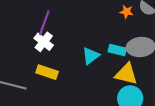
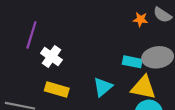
purple line: (44, 23) -> (31, 35), moved
cyan triangle: (91, 56) -> (103, 87), moved

